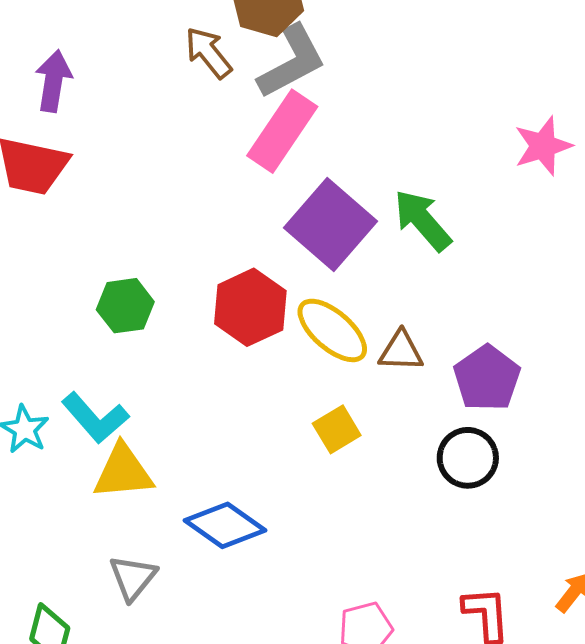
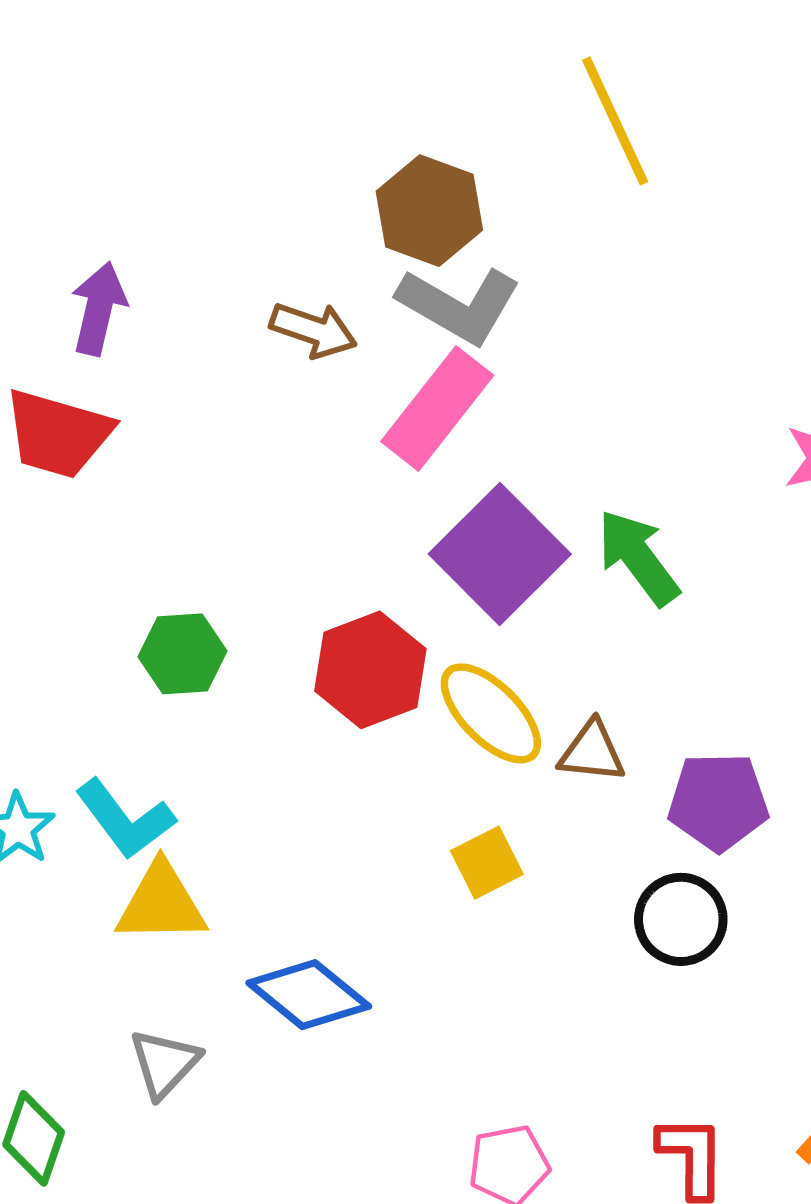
brown arrow: (208, 53) -> (313, 330), moved, turned 144
gray L-shape: (292, 62) -> (459, 305), turned 54
purple pentagon: (487, 378) -> (718, 802), turned 30

